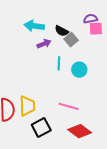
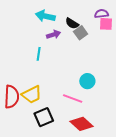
cyan line: (59, 63) -> (39, 54), moved
cyan circle: (79, 70) -> (87, 81), moved
yellow trapezoid: (27, 106) -> (32, 95), turned 60

